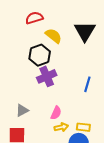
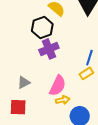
pink semicircle: (56, 113) -> (58, 86), size x1.5
yellow rectangle: (83, 127) -> (86, 73), moved, turned -40

